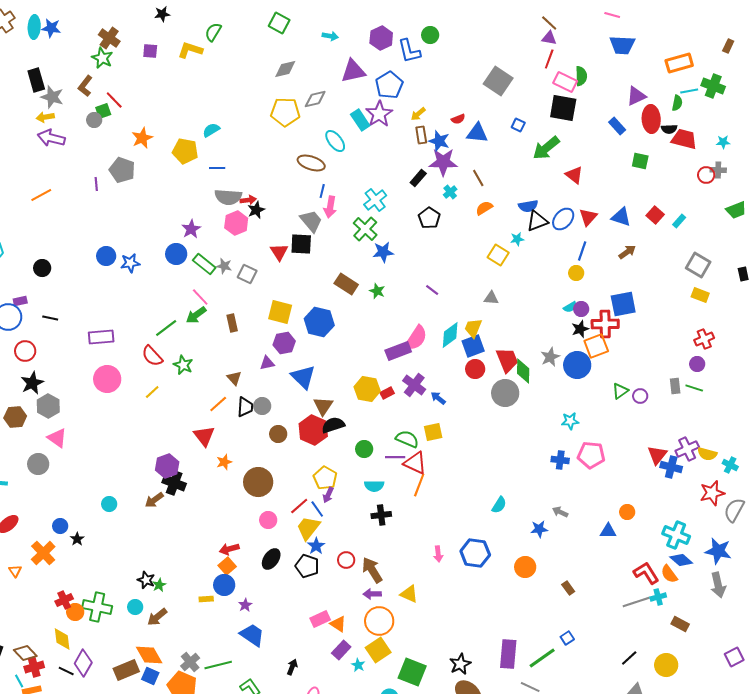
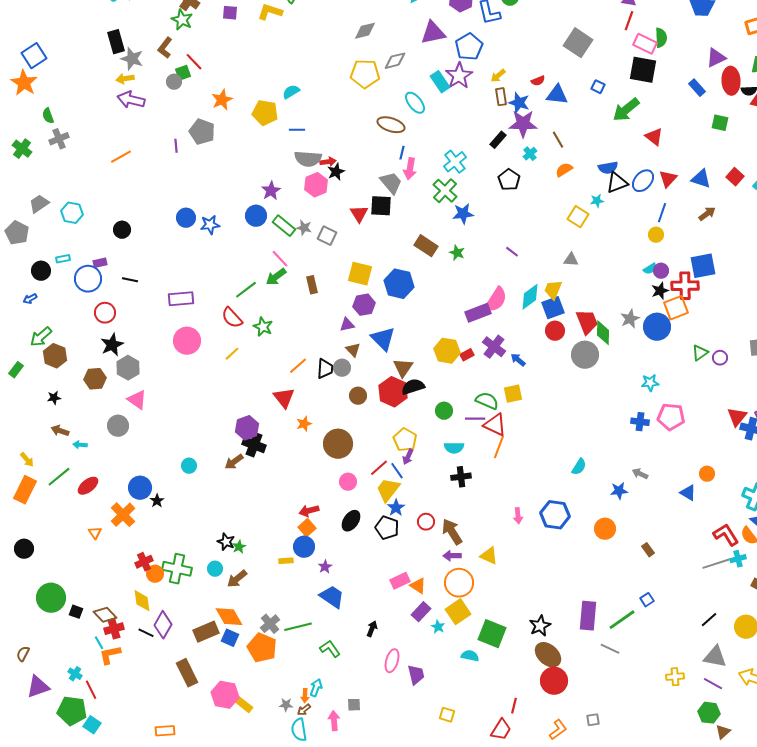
brown triangle: (234, 378) -> (353, 350), moved
blue circle: (60, 526) -> (140, 488), size x1.5
blue triangle: (608, 531) -> (688, 493), turned 30

